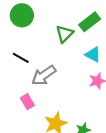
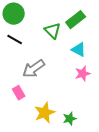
green triangle: (64, 34) -> (53, 31), turned -30
black line: (21, 58) -> (15, 40), moved

